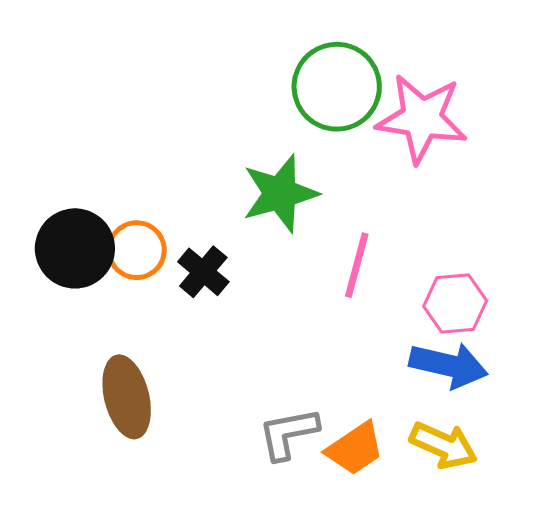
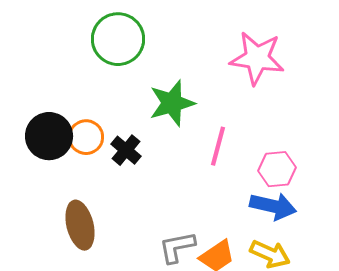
green circle: (337, 87) -> (118, 39), moved

